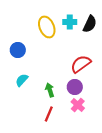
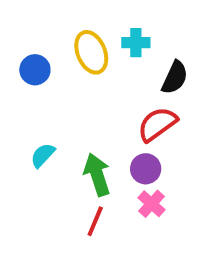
black semicircle: (90, 24) -> (175, 78), moved
blue circle: (18, 50) -> (35, 70), moved
green arrow: (50, 90) -> (97, 175), size x1.5

